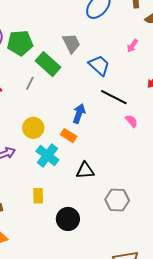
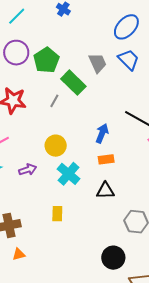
green pentagon: (20, 43) -> (46, 60), turned -30
blue trapezoid: (99, 65) -> (128, 60), moved
orange rectangle: (69, 136) -> (106, 159), moved, turned -42
black circle: (68, 219) -> (113, 258), moved

